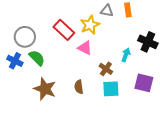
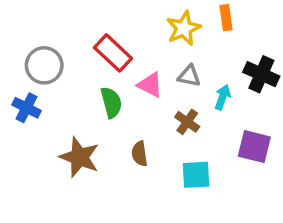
gray triangle: (107, 11) -> (189, 76), moved
yellow star: (90, 25) -> (184, 28), moved
green semicircle: (37, 58) -> (111, 102), moved, turned 30
cyan square: (111, 89) -> (196, 175), moved

